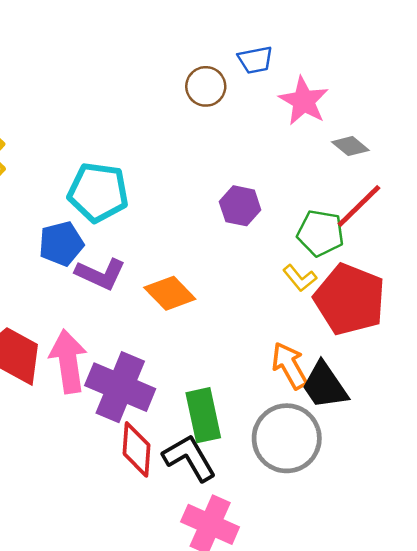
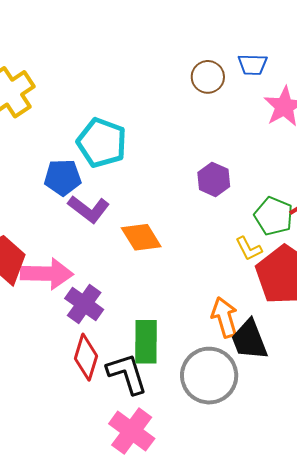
pink arrow: (68, 361) -> (47, 274), turned 87
purple cross: (120, 387) -> (84, 304), size x0.7

